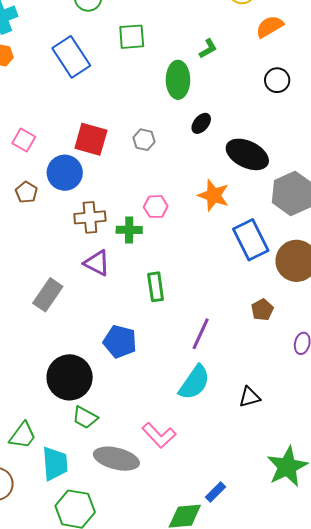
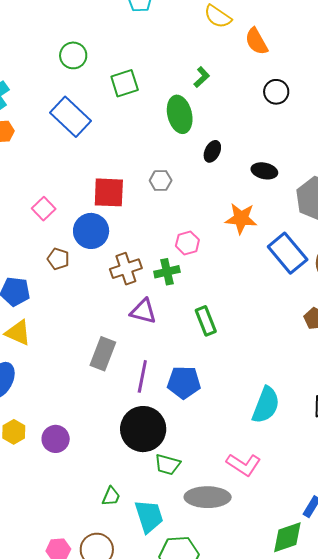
orange semicircle: (270, 27) -> (256, 41), turned -76
pink square: (24, 140) -> (44, 209), turned 30
black ellipse: (247, 154) -> (264, 171), size x0.6
purple line: (201, 334) -> (142, 376), moved
green trapezoid: (23, 436) -> (111, 496), size x0.7

